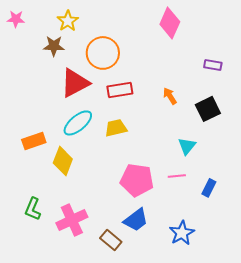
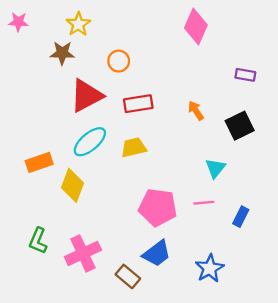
orange circle: (103, 53) -> (119, 61), size x0.6

